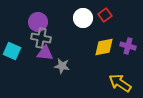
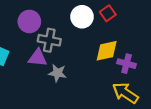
gray cross: (41, 38) -> (49, 40), moved
purple cross: (128, 46) -> (127, 64), moved

